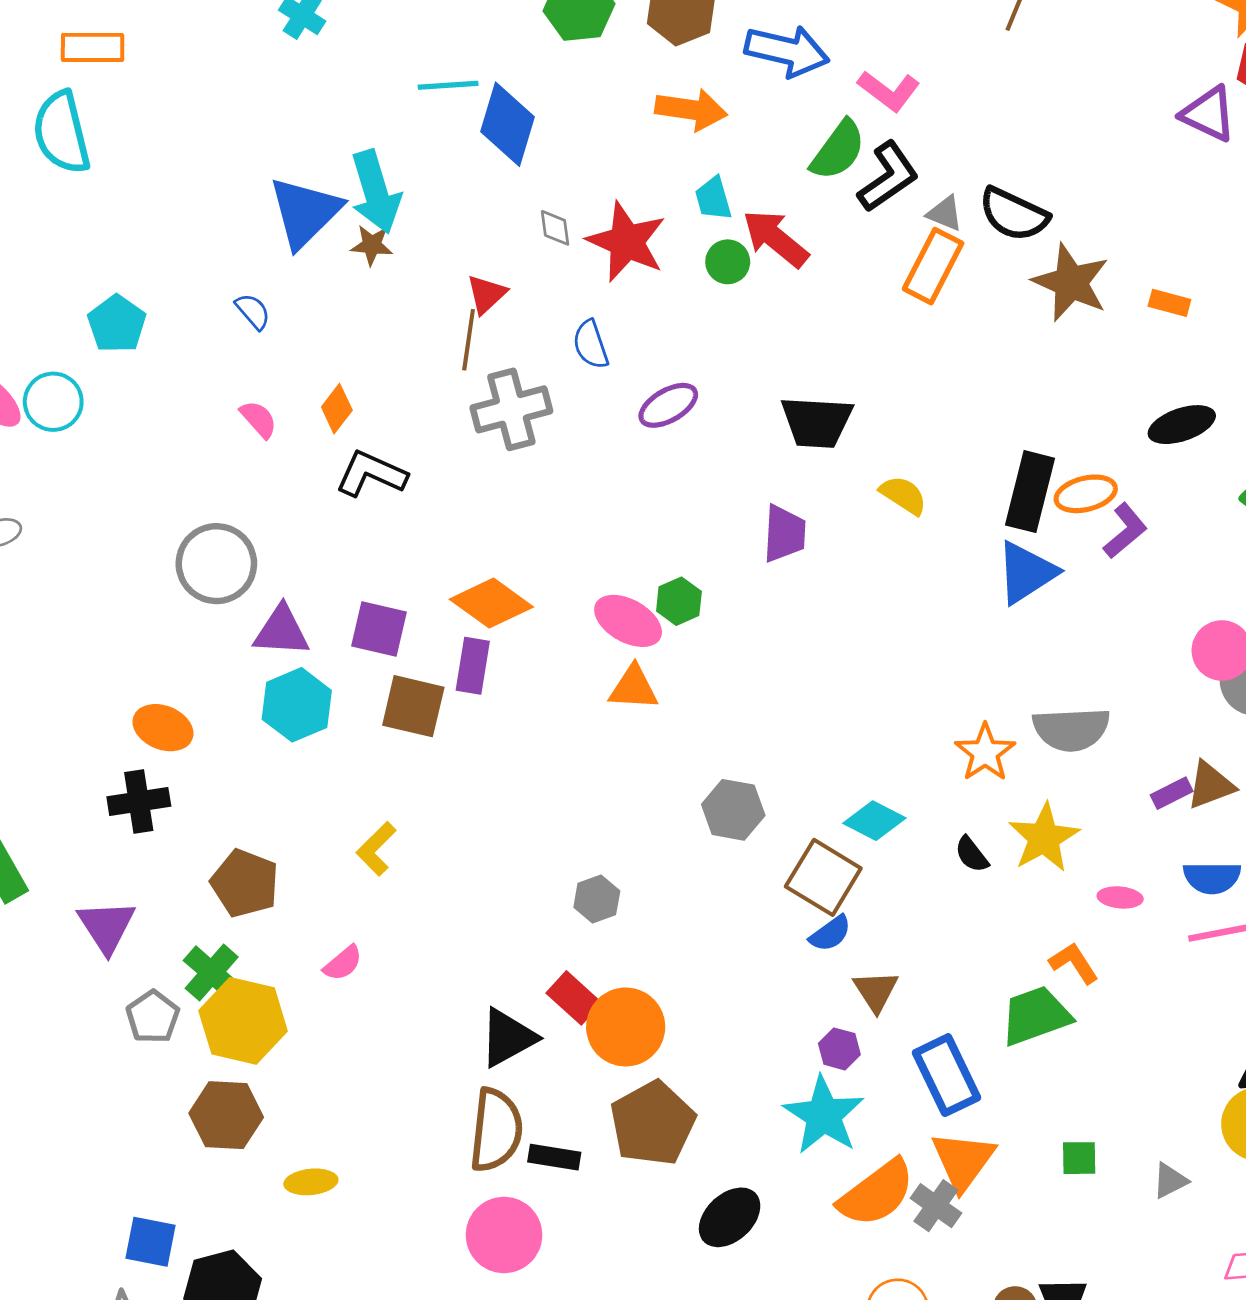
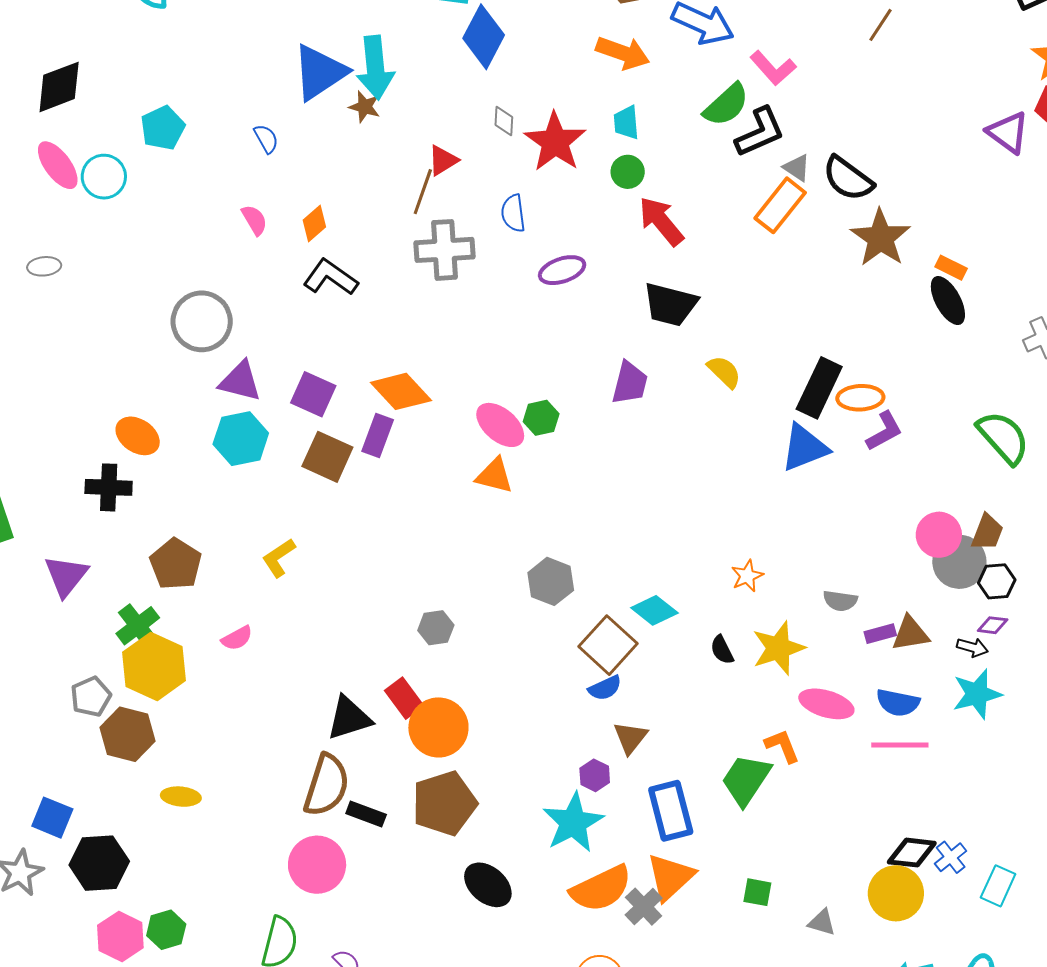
red arrow: (776, 238) -> (661, 221), moved
black ellipse: (1182, 425) -> (948, 301), moved, turned 69
gray semicircle: (1071, 729) -> (840, 601), moved, size x0.6
orange star: (985, 753) -> (747, 576), size x0.7
pink ellipse: (1120, 897) -> (826, 704), size x1.6
green trapezoid: (1036, 1016) -> (746, 780), turned -48
gray pentagon: (153, 1017) -> (91, 697), moved
gray triangle: (1170, 1181) -> (822, 922), turned 32
black ellipse: (730, 1217) -> (488, 885), turned 72

